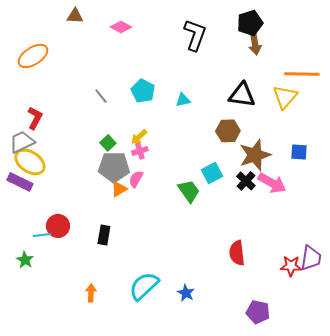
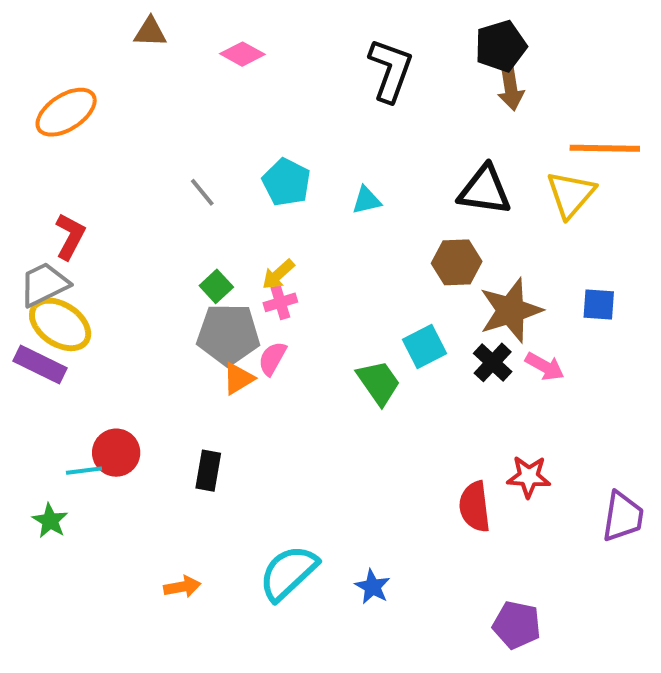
pink arrow: (272, 183) -> (545, 366), size x0.7
red star: (291, 266) -> (529, 477), moved
orange arrow: (91, 293) -> (182, 587), turned 78

